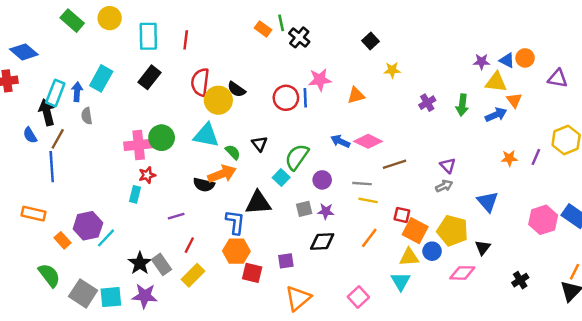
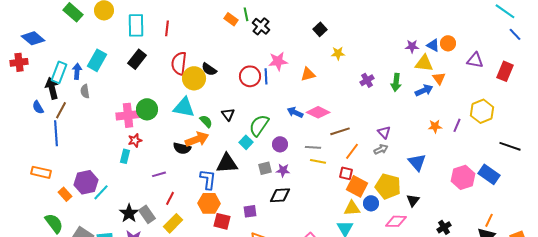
orange line: (369, 238) -> (352, 151), moved

